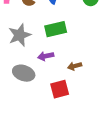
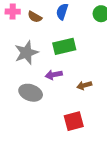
red square: (60, 89) -> (74, 121), moved

